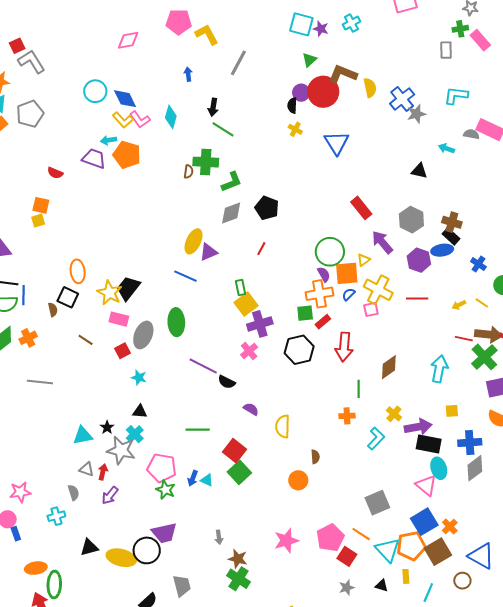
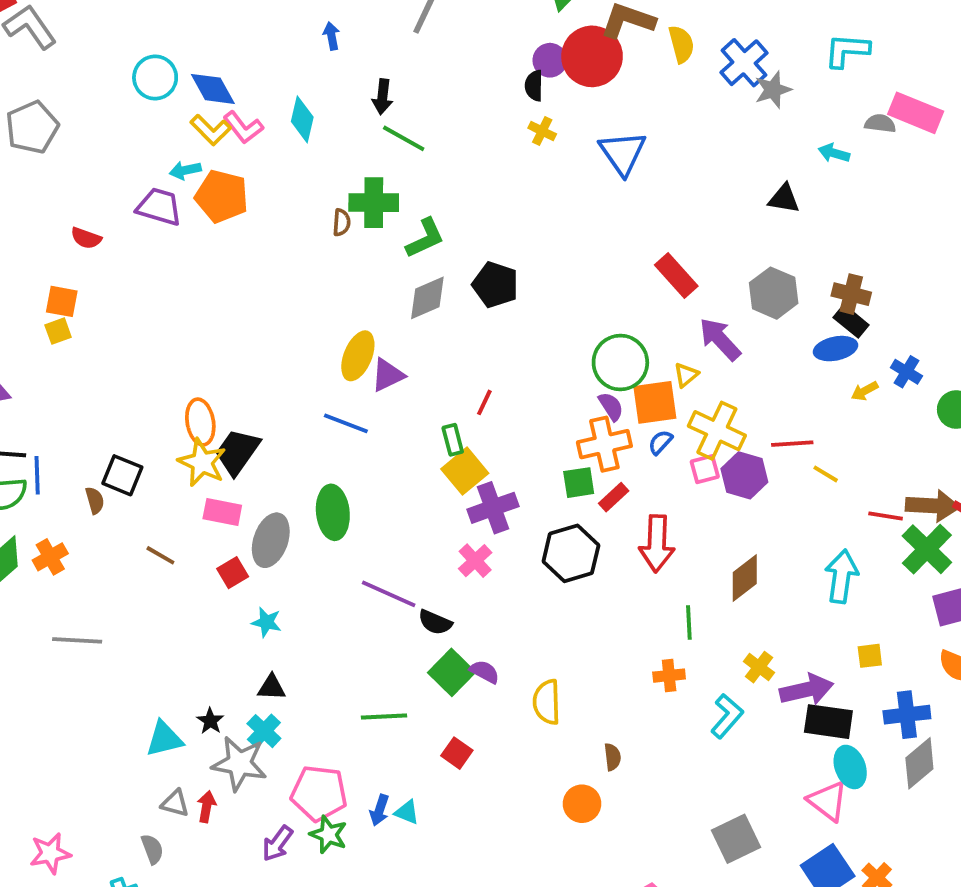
red line: (261, 249) -> (484, 402), moved
purple hexagon: (419, 260) -> (744, 475), moved
orange ellipse: (78, 271) -> (200, 422), moved
yellow line: (482, 303) -> (826, 474), moved
yellow arrow: (459, 305) -> (865, 391), moved
red square: (235, 451) -> (457, 753), size x0.7
green square: (239, 472) -> (452, 672), moved
purple arrow: (110, 495) -> (277, 843), moved

